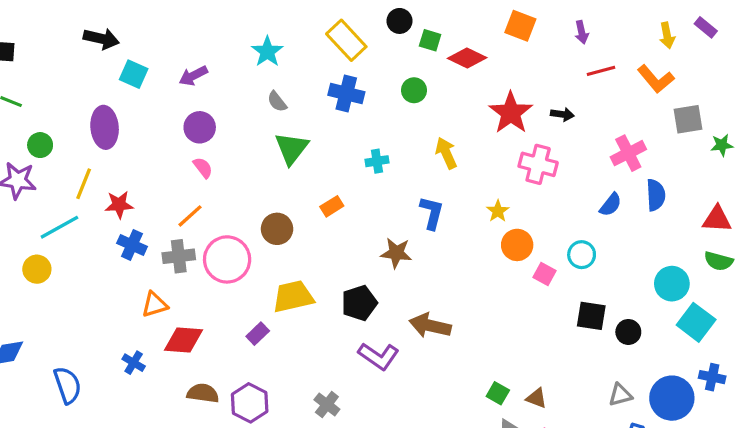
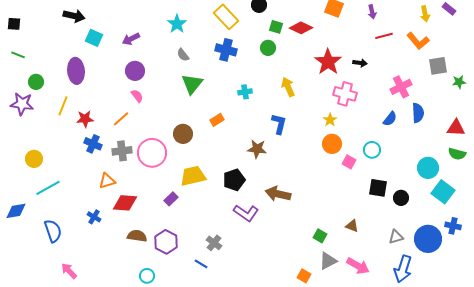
green square: (430, 40) -> (276, 27), moved
yellow star: (498, 211) -> (330, 120), moved
orange line: (190, 216) -> (121, 119), moved
cyan line: (59, 227) -> (48, 188), moved
brown triangle: (536, 398) -> (352, 226), moved

